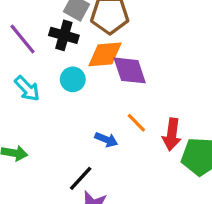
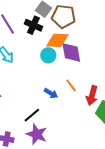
cyan circle: (73, 79) -> (48, 55), moved

